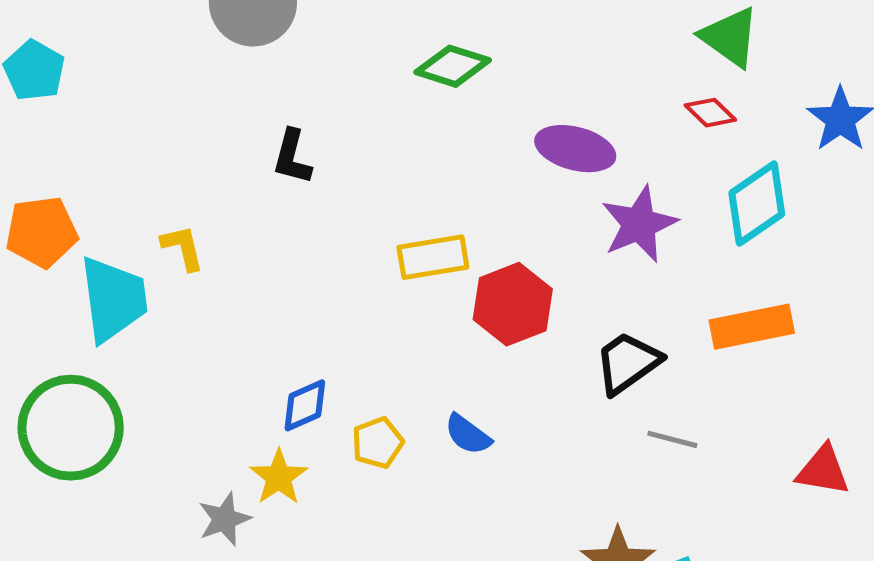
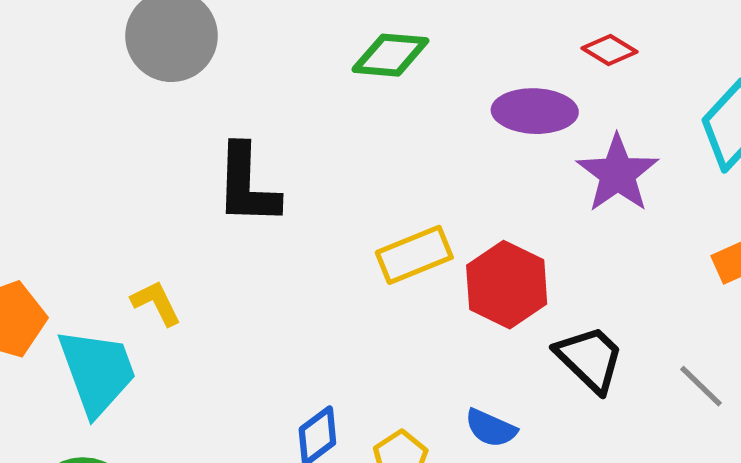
red diamond: (710, 113) -> (610, 50), moved
black L-shape: (292, 157) -> (247, 185), size x1.5
black trapezoid: (628, 363) -> (590, 359), moved, turned 92
gray line: (672, 439) -> (701, 386), turned 42

